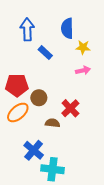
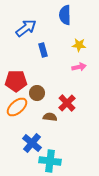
blue semicircle: (67, 28) -> (65, 15), moved
blue arrow: (27, 29) -> (26, 28), turned 55
blue rectangle: (45, 53) -> (43, 50), turned 32

